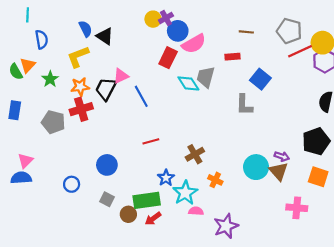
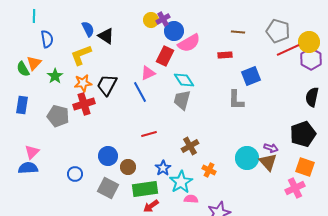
pink triangle: (121, 76) -> (148, 73), moved
gray trapezoid: (206, 77) -> (182, 100), moved
blue square: (260, 79) -> (251, 76), turned 30
gray square: (107, 199) -> (108, 188), size x1.5
pink cross: (297, 208) -> (295, 188), moved, turned -30
brown circle: (128, 214) -> (128, 167), moved

